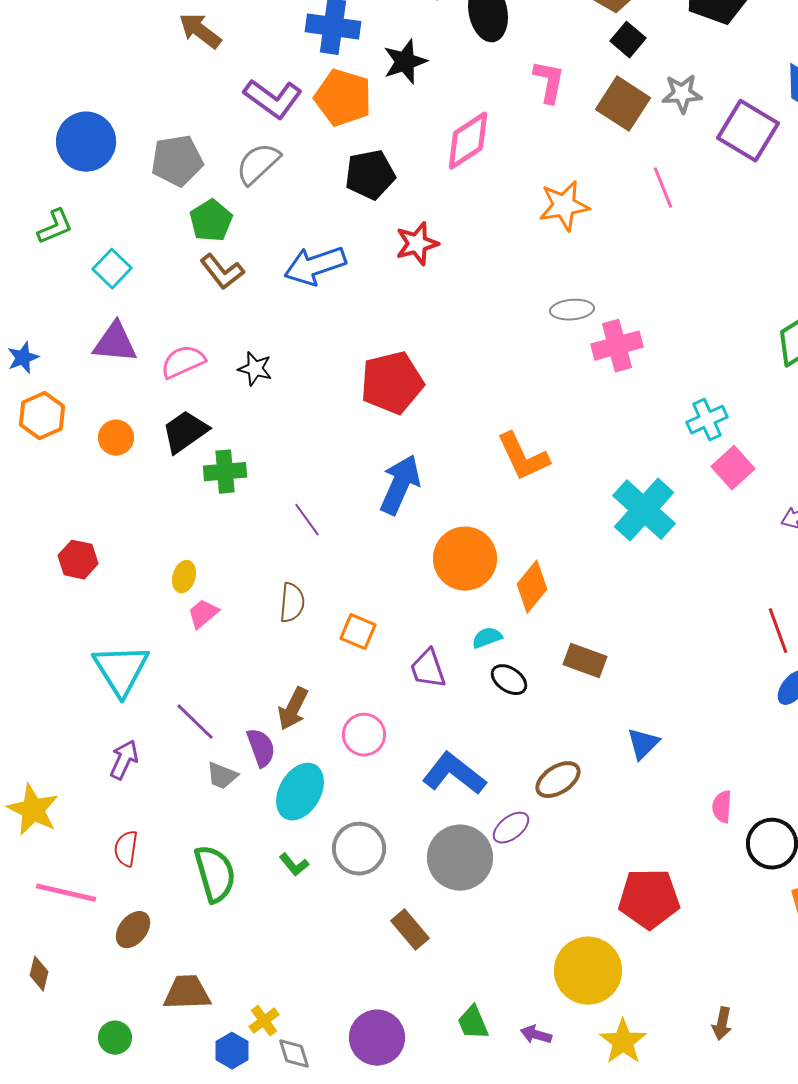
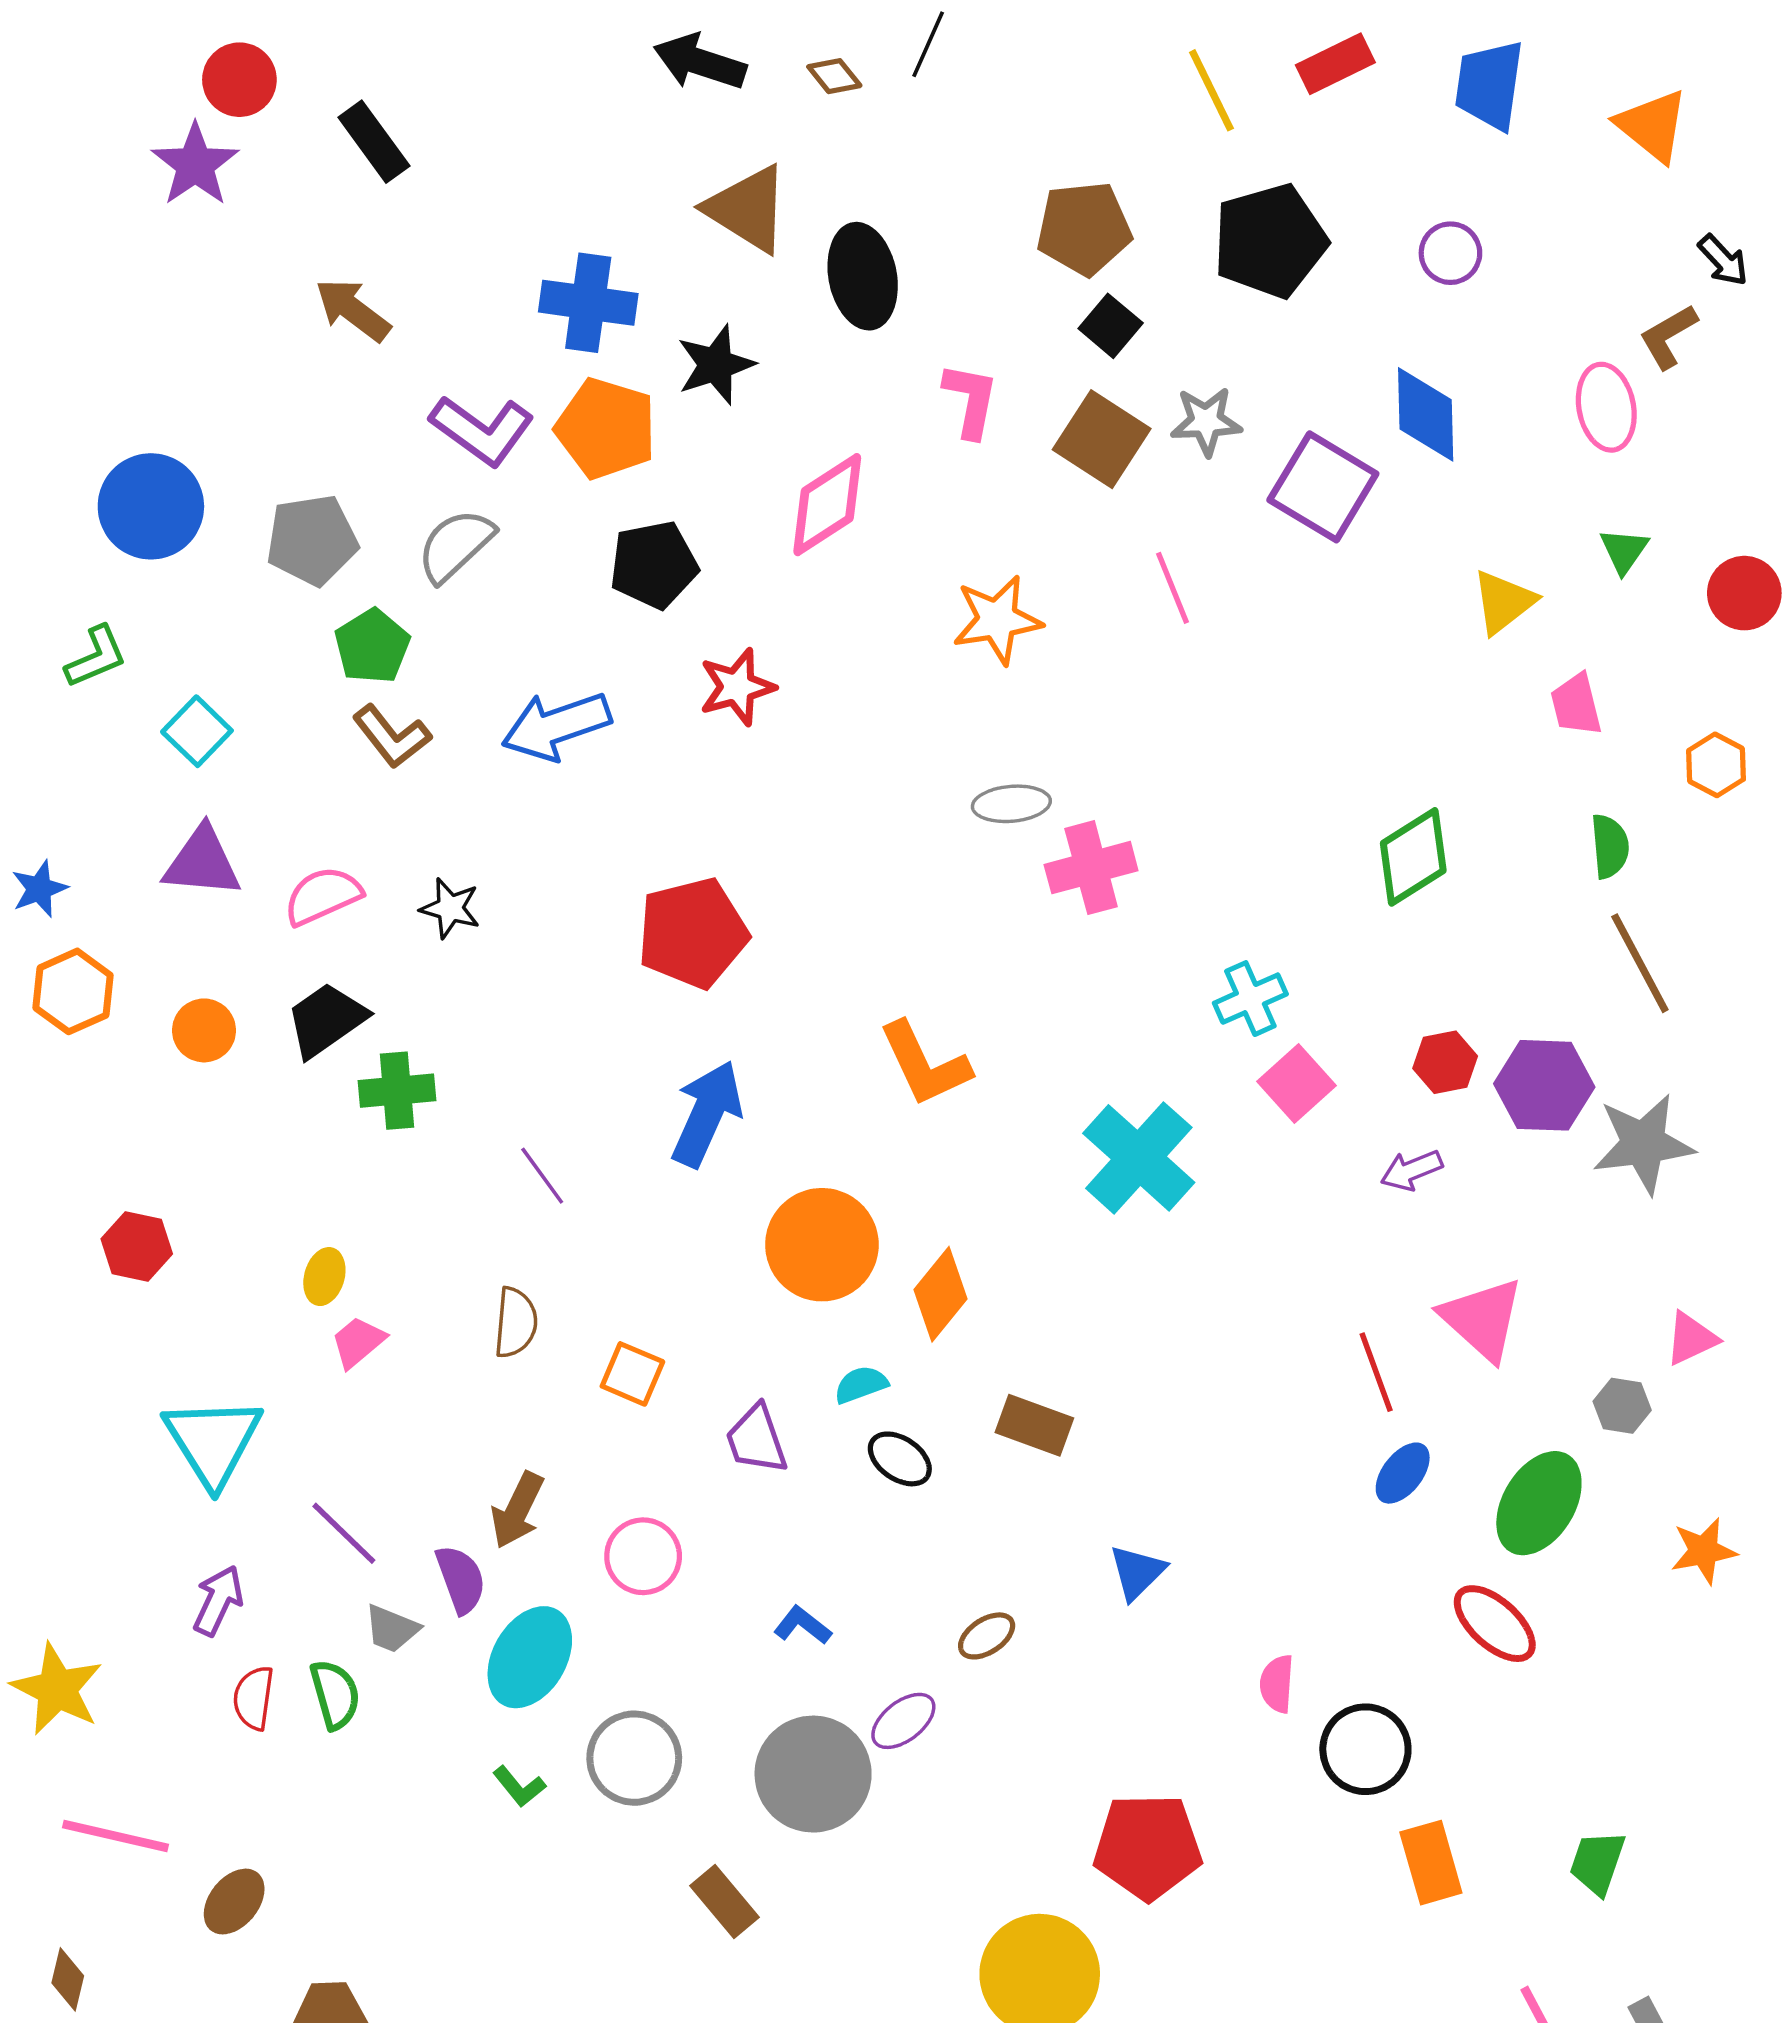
blue L-shape: (454, 774) -> (802, 1625), size x0.5
brown ellipse: (558, 780) -> (987, 1636), size x0.7
red semicircle: (126, 849) -> (254, 1698), moved
green semicircle: (215, 874) -> (335, 1694), moved, size x0.7

